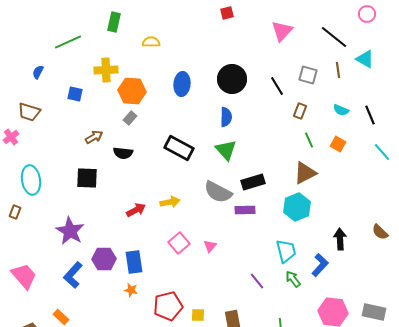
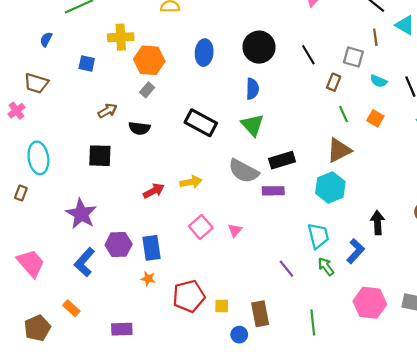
gray square: (308, 75) -> (353, 57), moved

